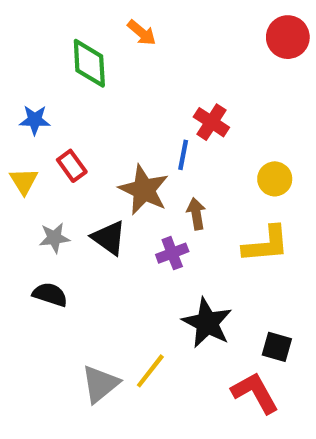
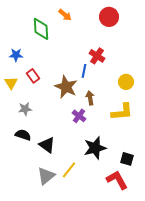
red circle: (288, 37) -> (109, 17), moved
black triangle: (109, 238) -> (47, 145), moved
purple cross: (172, 253) -> (79, 116), turned -32
black star: (207, 323) -> (95, 148), turned 30

